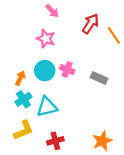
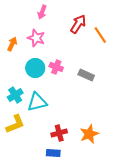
pink arrow: (52, 11) -> (42, 12), turned 64
orange arrow: (20, 78) -> (12, 44), moved
red cross: (55, 141) -> (59, 133), moved

